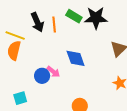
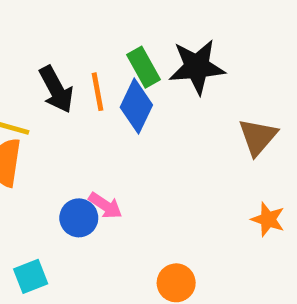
green rectangle: (74, 16) -> (143, 67), turned 35
blue diamond: (76, 58) -> (136, 106), moved, turned 50

